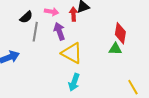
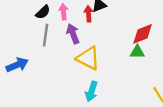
pink arrow: (52, 12) -> (63, 12), turned -104
black semicircle: (26, 17) -> (43, 12), moved
red diamond: (120, 33) -> (143, 34), turned 60

